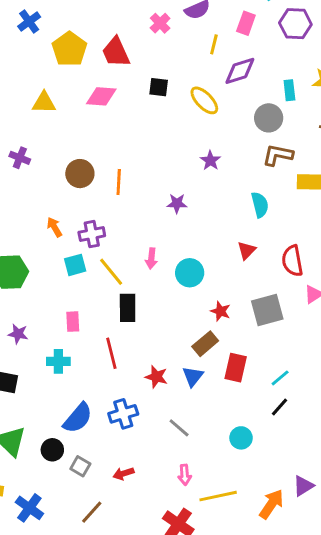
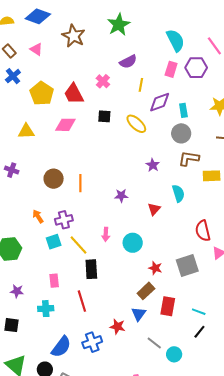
pink cross: (160, 23) -> (103, 81), moved
pink rectangle: (246, 23) -> (171, 69), moved
cyan rectangle: (289, 90) -> (183, 110), moved
purple star: (210, 161) -> (153, 165), moved
red triangle: (247, 250) -> (154, 209), moved
red star: (156, 377) -> (117, 327), moved
cyan line: (280, 378) -> (199, 312), turned 64
gray line: (179, 428) -> (154, 343), moved

